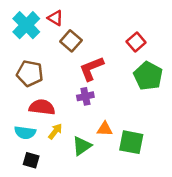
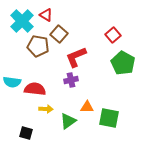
brown pentagon: (30, 73) -> (38, 46), moved
yellow arrow: (55, 131) -> (46, 109), turned 56
cyan semicircle: (25, 133) -> (12, 82), moved

